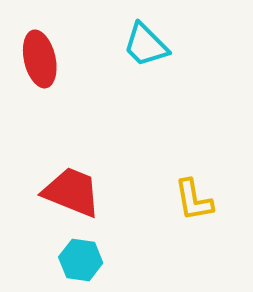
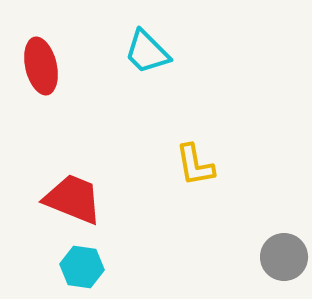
yellow L-shape: (194, 200) -> (195, 165), moved

